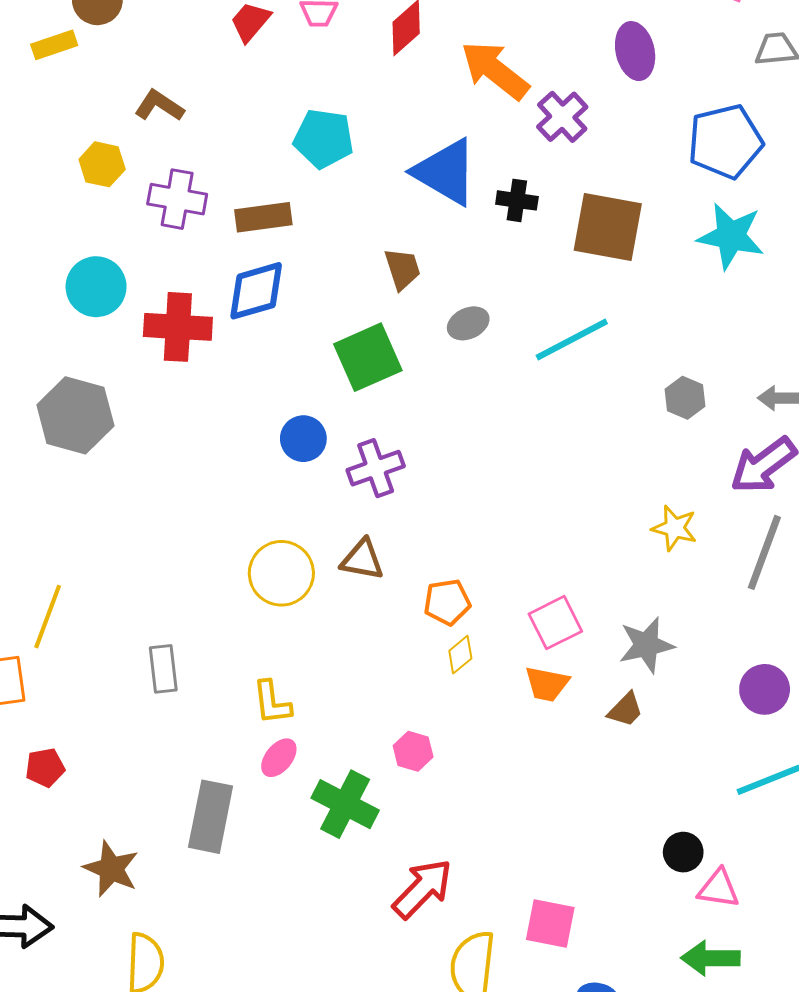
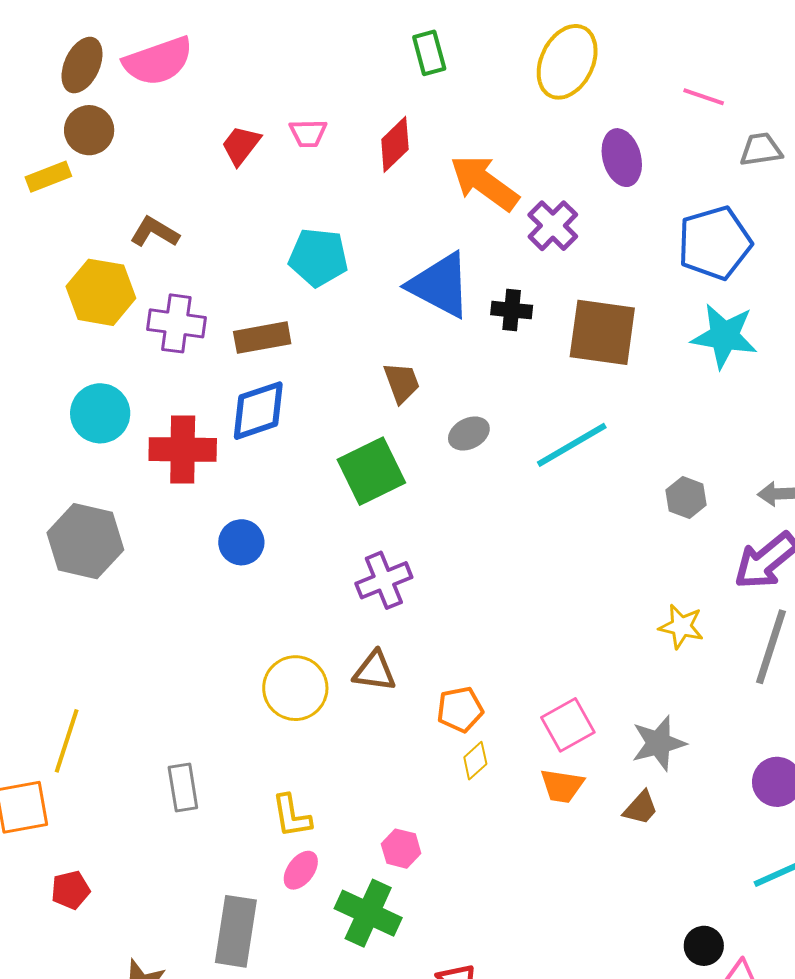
yellow hexagon: (102, 164) -> (101, 292), size x1.5
blue circle: (303, 439) -> (241, 542), moved
pink hexagon: (413, 751) -> (401, 849), moved

